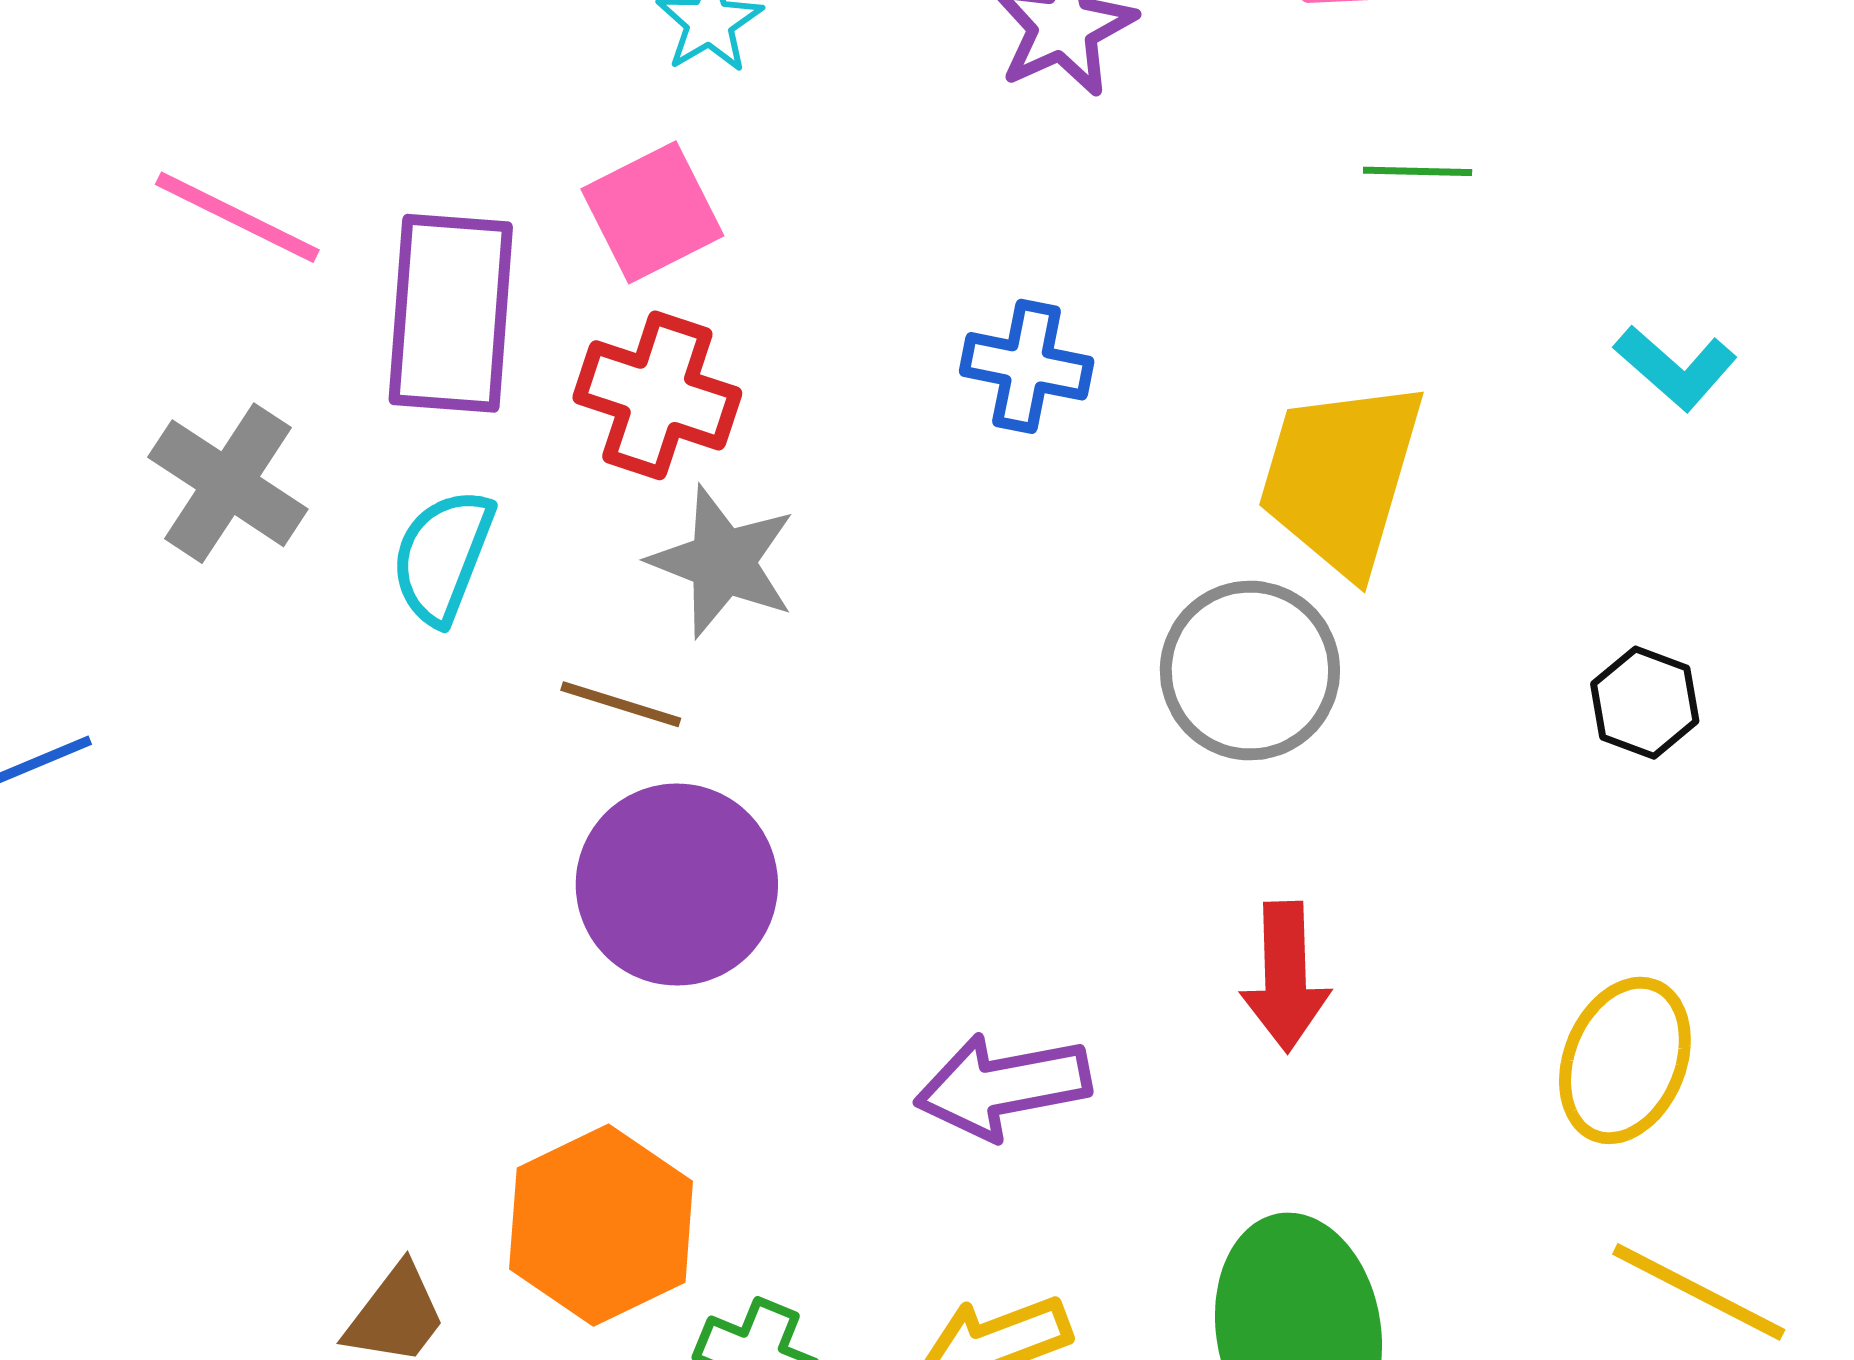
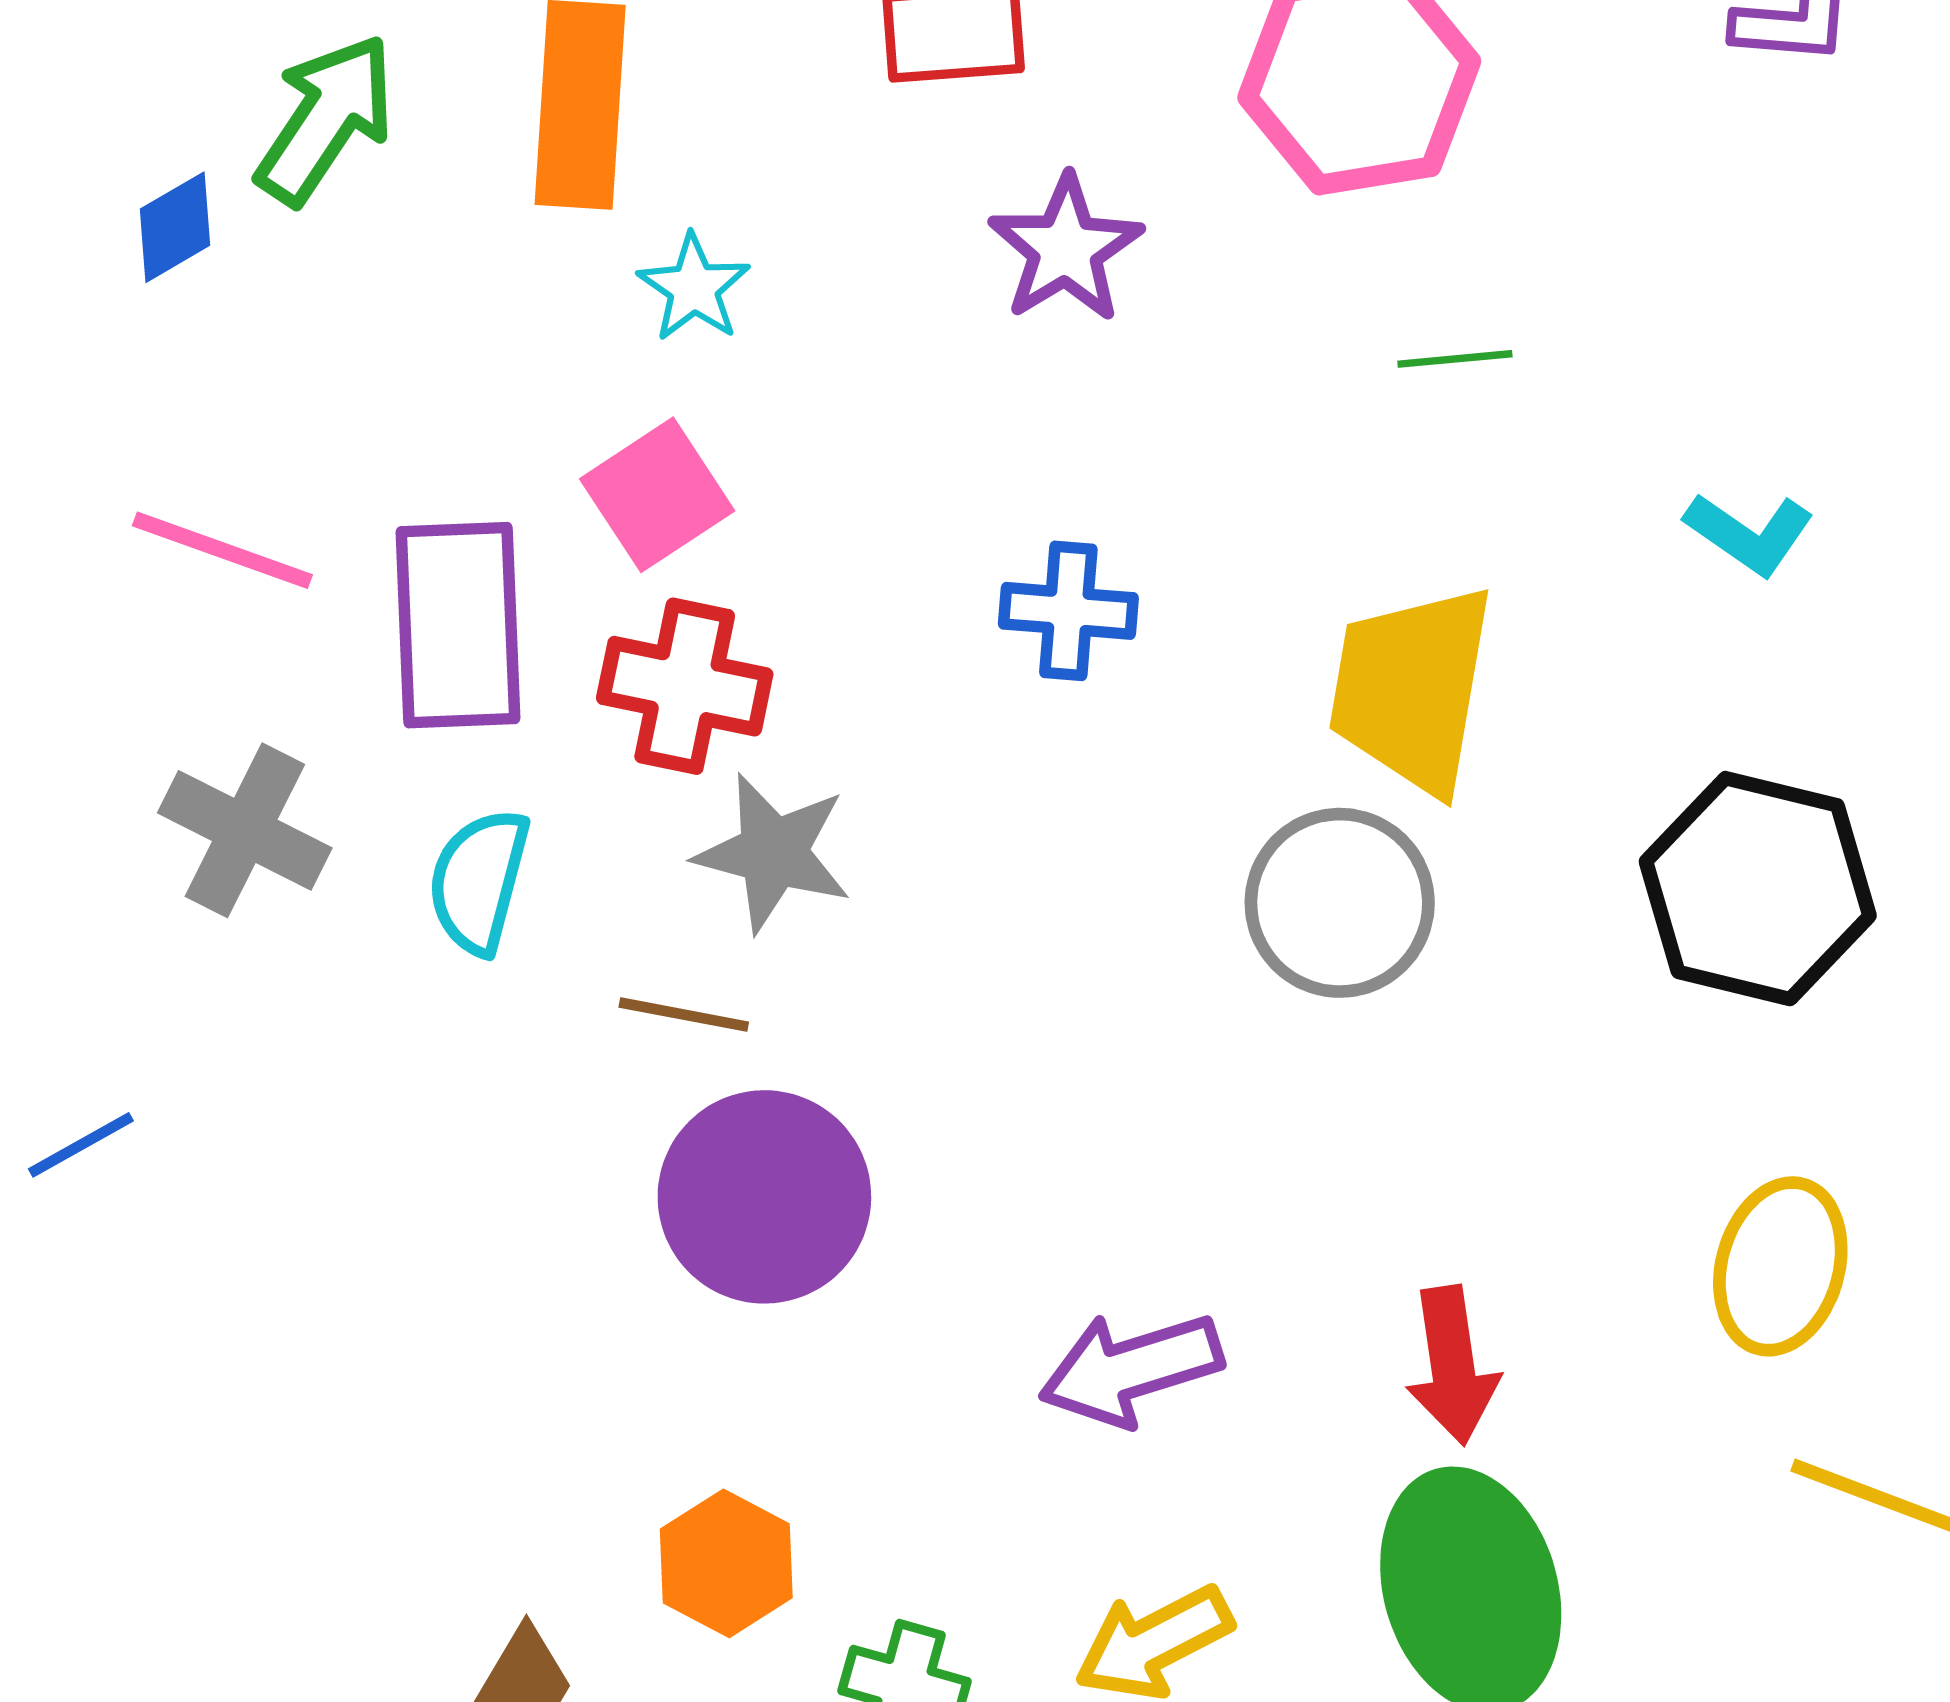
black hexagon: (1645, 703) -> (1758, 889), size x2.0
red arrow: (1285, 977) -> (1452, 1365), moved
orange hexagon: (601, 1225) -> (726, 1563), size x0.7

